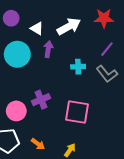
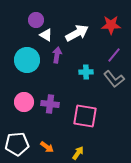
purple circle: (11, 18) -> (36, 20), moved
purple cross: (41, 100) -> (50, 104), turned 30
pink circle: (16, 111) -> (24, 102), moved

